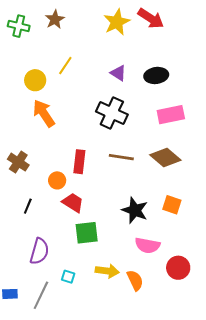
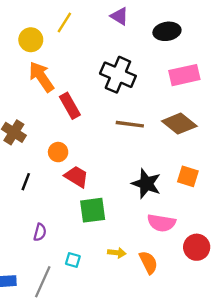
purple triangle: (118, 73) -> (119, 16), moved
red rectangle: (79, 162) -> (70, 106), moved, turned -35
purple semicircle: (39, 251) -> (40, 232), size x0.6
yellow arrow: (107, 271) -> (117, 253), size x0.7

